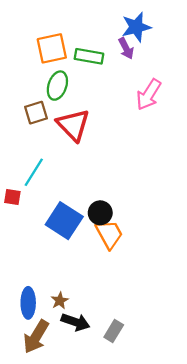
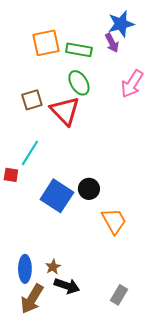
green ellipse: (57, 86) -> (79, 83), moved, turned -50
orange trapezoid: (109, 234) -> (114, 221), moved
gray rectangle: (114, 331) -> (119, 295), moved

